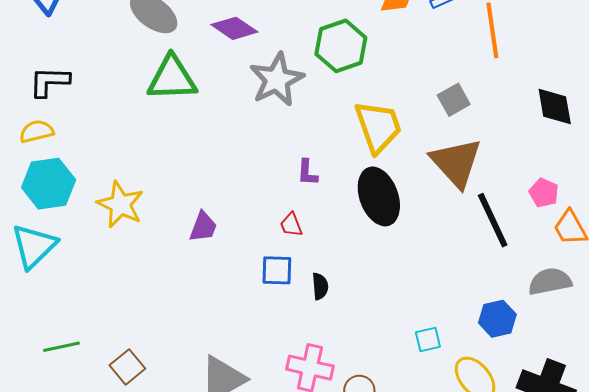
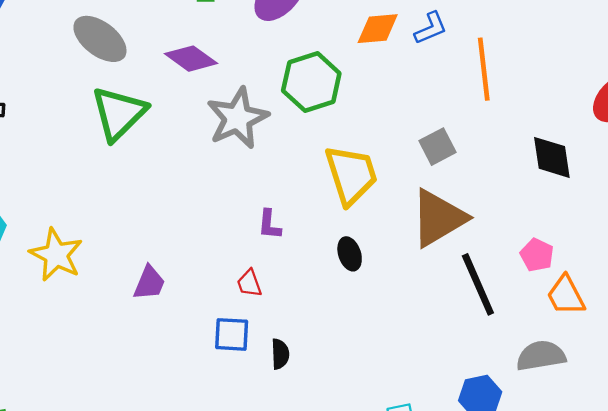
green triangle: (172, 78) -> (119, 113), turned -44
brown triangle: (456, 163) -> (438, 218), turned 40
black ellipse: (379, 196) -> (350, 254), size x0.5

